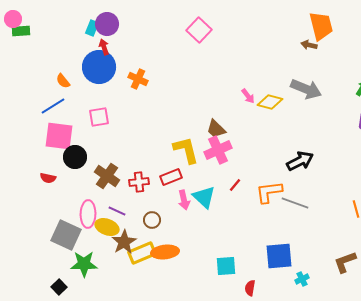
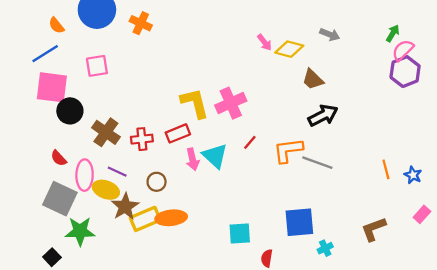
gray arrow: (306, 89) -> (330, 34), size x0.6
brown trapezoid: (216, 129) -> (313, 79), moved
red semicircle: (48, 178) -> (59, 158), moved, turned 35

